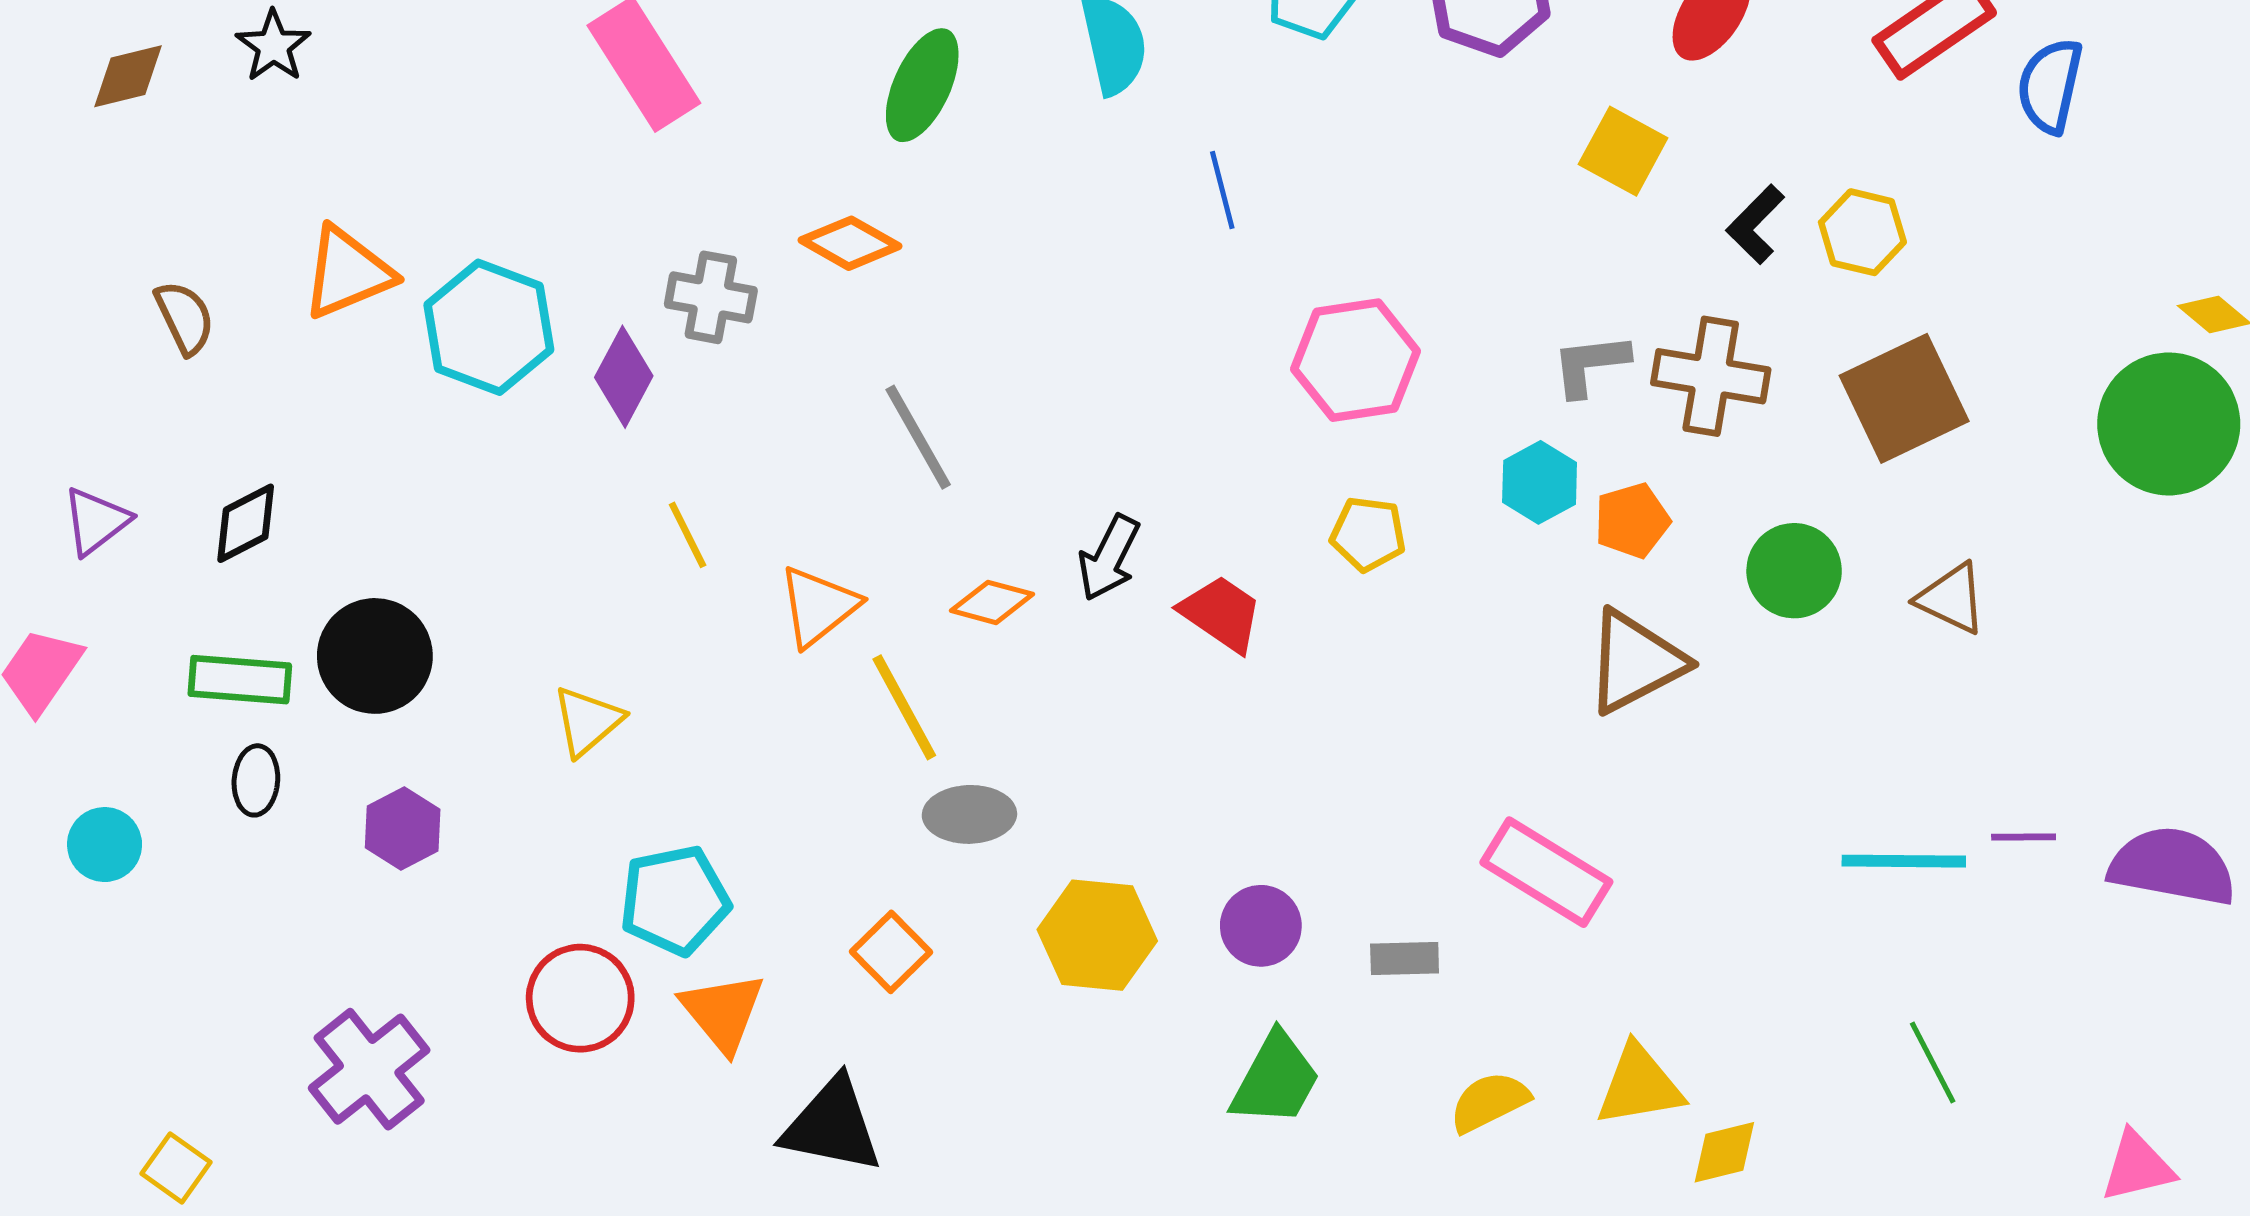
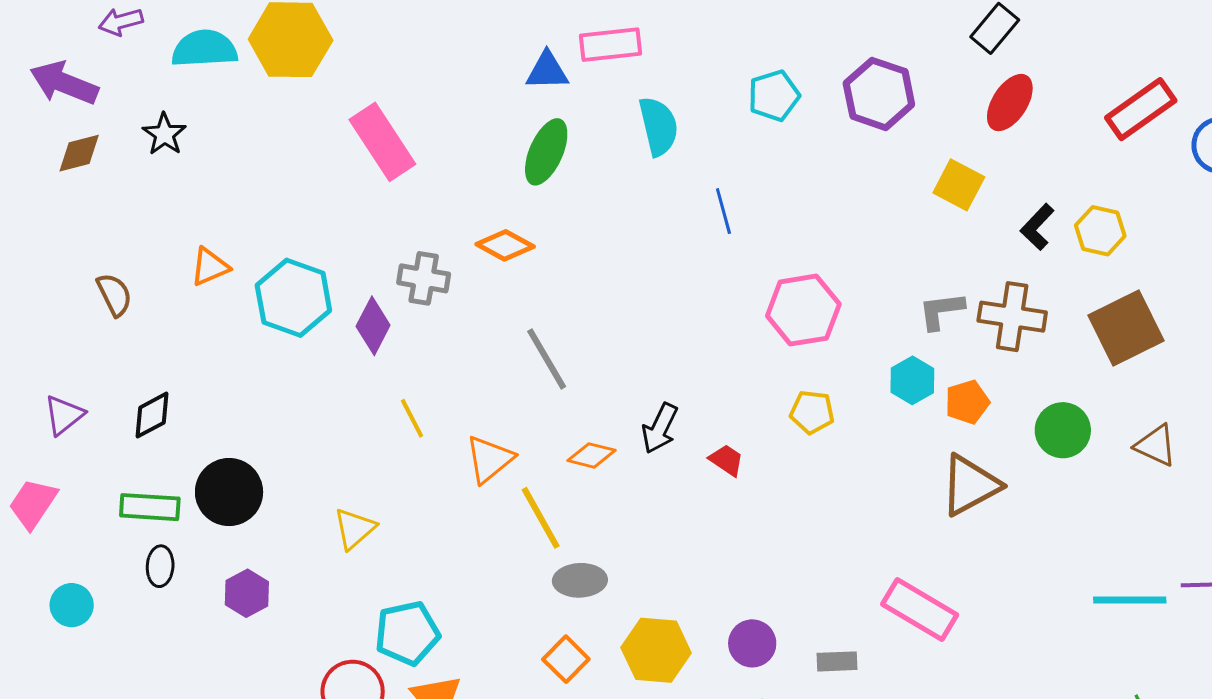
orange triangle: (347, 273) -> (210, 267), size x0.7
red trapezoid: (1221, 614) -> (726, 460), size x0.7
orange square: (891, 952) -> (566, 659), moved

